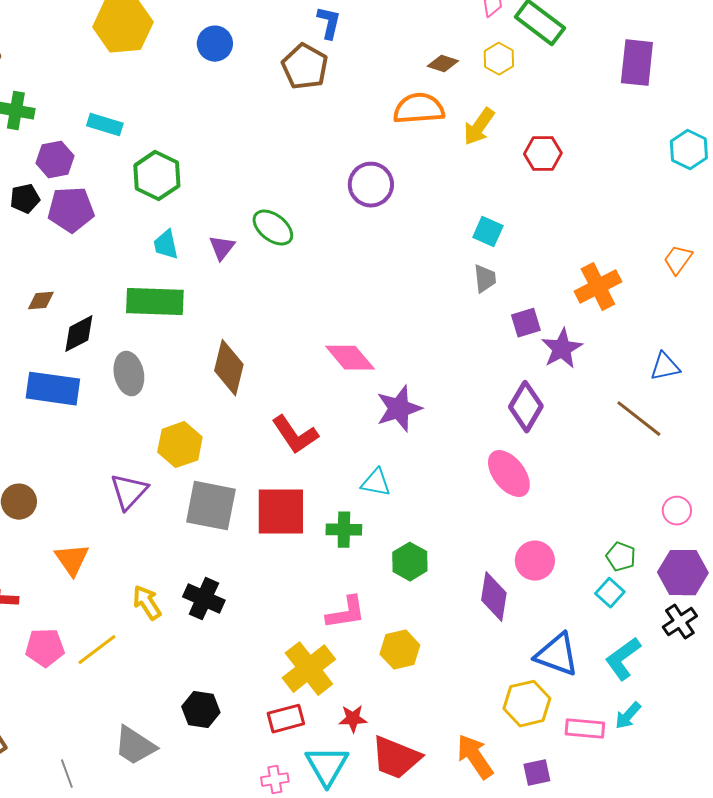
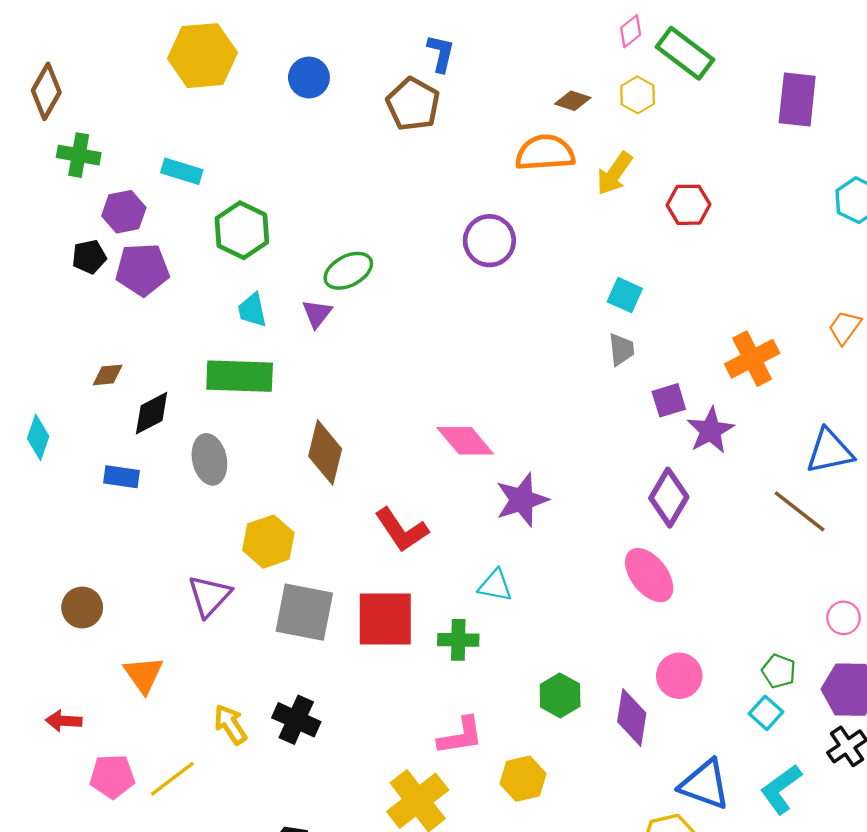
green ellipse: (273, 228) -> (348, 271), moved, turned -66
blue triangle: (665, 367) -> (830, 451), size x1.4
blue rectangle: (53, 389) -> (121, 477), size x0.6
green hexagon: (410, 562) -> (560, 695), moved

